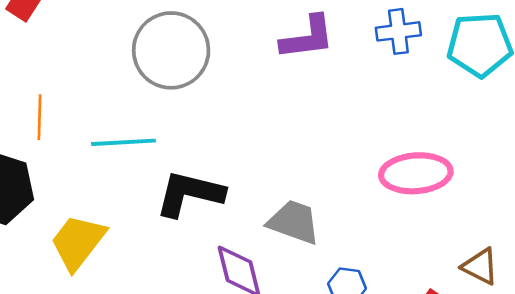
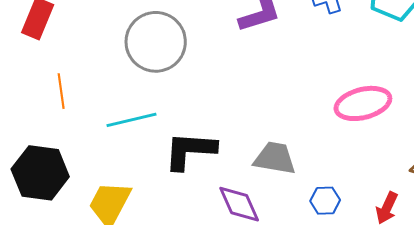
orange line: (39, 117) -> (61, 91), moved

